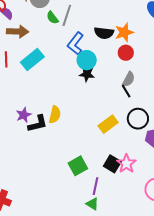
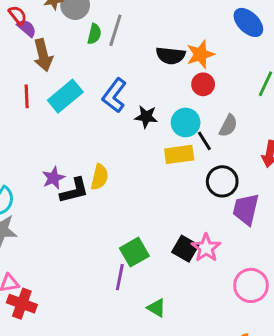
green semicircle: (52, 18) -> (94, 34), turned -128
brown arrow: (18, 32) -> (43, 55), turned 75
blue L-shape: (75, 44) -> (114, 95), moved
cyan circle: (87, 60) -> (186, 123), moved
gray semicircle: (129, 79) -> (228, 126), moved
yellow rectangle: (108, 124) -> (179, 154), moved, turned 30
purple line: (96, 186) -> (120, 277), moved

